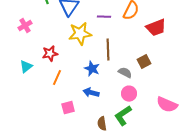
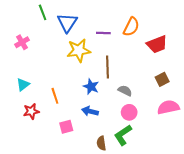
red star: (50, 54) -> (31, 111), moved
brown square: (144, 62) -> (162, 79), moved
orange line: (57, 78) -> (55, 96), turned -42
pink semicircle: (167, 105) -> (168, 107), moved, turned 145

